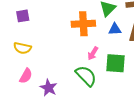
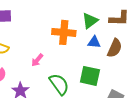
pink arrow: (93, 53) -> (37, 60), moved

